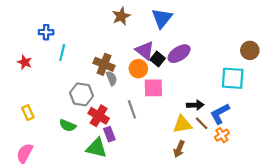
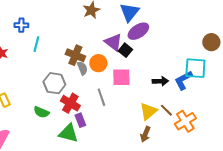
purple ellipse: (179, 54) -> (138, 31), moved
orange circle: (138, 69) -> (98, 63), moved
black arrow: (195, 105) -> (160, 81), moved
blue L-shape: (220, 114) -> (183, 80), moved
yellow triangle: (182, 124) -> (148, 111), turned -30
orange cross: (222, 135) -> (185, 121), size x1.5

